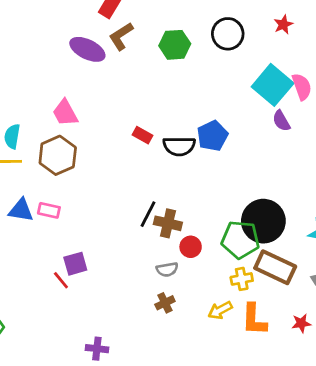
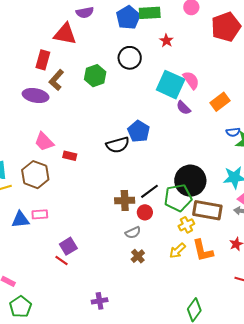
pink trapezoid: (65, 113) -> (44, 142), moved
red rectangle: (143, 135) -> (70, 156), moved
black line: (148, 214) -> (150, 191), moved, turned 42

